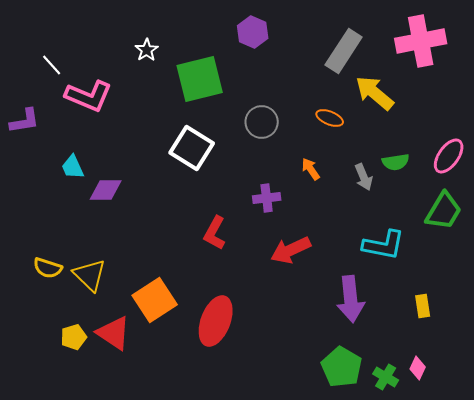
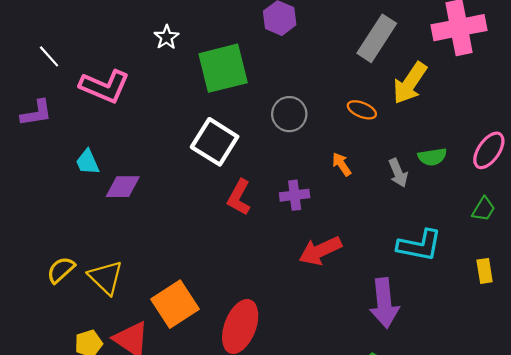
white line: (52, 65) -> (49, 56), moved
yellow arrow: (375, 93) -> (410, 83), turned -96
green trapezoid: (444, 211) -> (484, 209), size x0.6
red L-shape: (215, 233) -> (239, 197), moved
yellow semicircle: (48, 268) -> (61, 270), turned 120
yellow rectangle: (423, 306) -> (485, 271), moved

